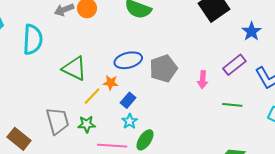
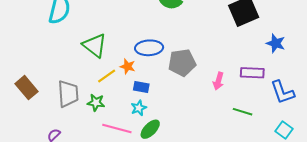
blue star: (252, 31) -> (276, 43), turned -30
purple rectangle: (234, 65) -> (252, 73), turned 30
blue rectangle: (128, 100) -> (141, 87), turned 49
brown rectangle: (19, 139) -> (26, 88), moved

